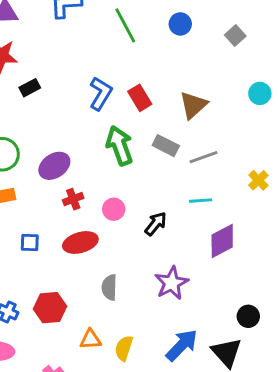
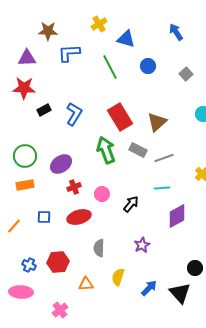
blue L-shape: (101, 93) -> (74, 114), moved
red rectangle: (140, 98) -> (120, 117), size x1.5
purple star: (172, 283) -> (142, 245), size x0.7
blue arrow: (182, 345) -> (149, 288), size x0.7
yellow semicircle: (124, 348) -> (118, 277), moved

